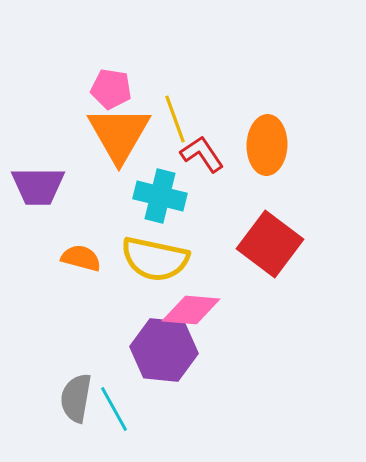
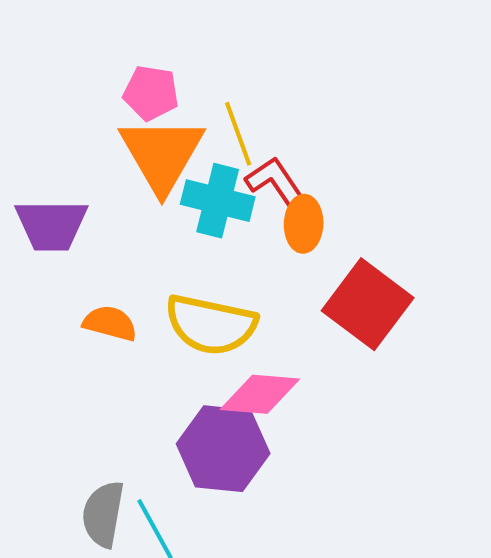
orange ellipse: (267, 145) -> (304, 224), moved, size x0.7
cyan cross: (160, 196) -> (218, 201), moved

